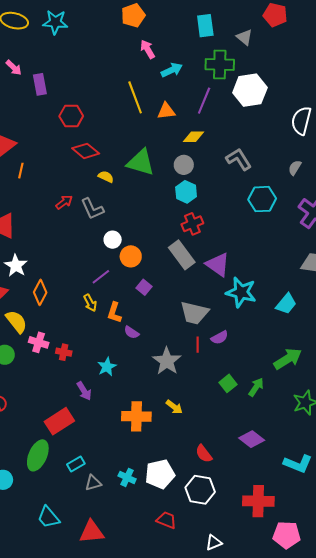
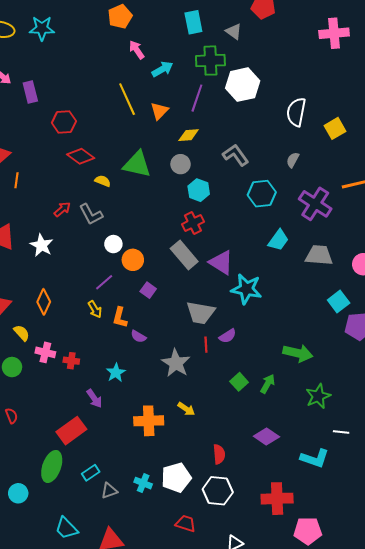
orange triangle: (166, 111) -> (159, 111), turned -36
cyan hexagon: (186, 192) -> (199, 190), moved
white star: (16, 266) -> (42, 245), moved
cyan trapezoid: (286, 304) -> (278, 240), moved
yellow semicircle: (16, 322) -> (22, 333), size x0.7
green arrow: (288, 359) -> (298, 353), turned 48
red semicircle: (204, 454) -> (219, 454), turned -144

